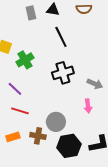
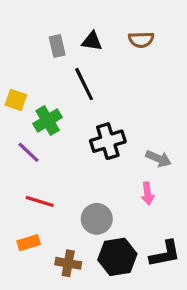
black line: (61, 37) -> (84, 84), moved
purple line: (15, 89) -> (29, 152), moved
brown cross: (38, 136) -> (68, 263), moved

